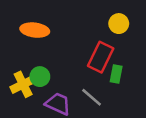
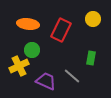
red rectangle: (101, 57) -> (61, 30), moved
green circle: (40, 77) -> (32, 50), moved

